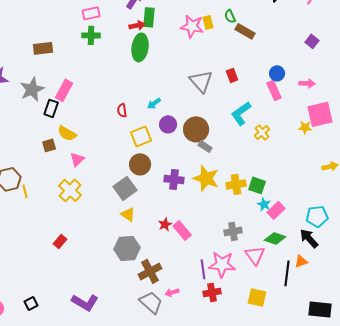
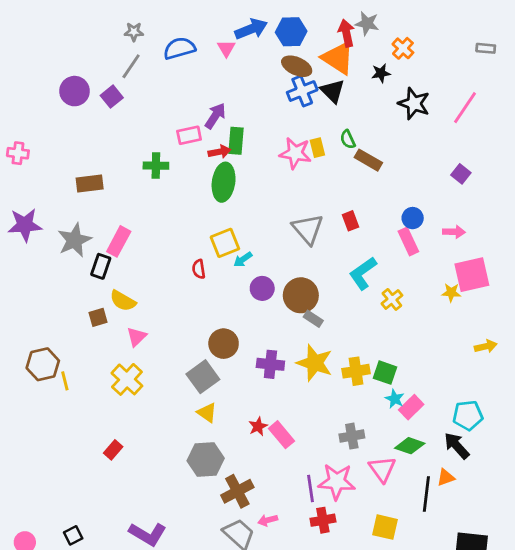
pink rectangle: (91, 13) -> (189, 135), moved
yellow square: (141, 136) -> (225, 243), moved

